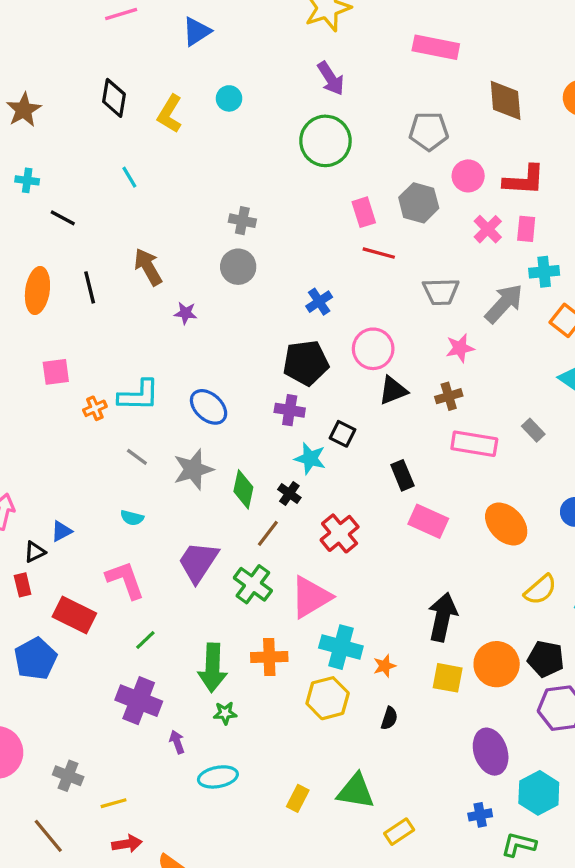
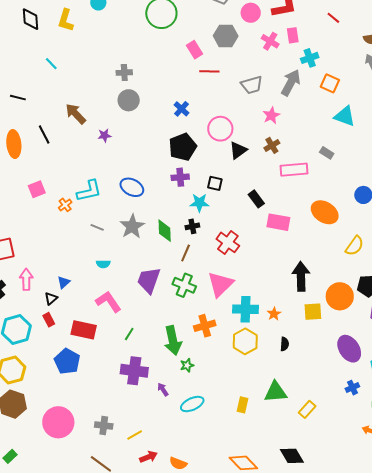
black cross: (289, 494) -> (192, 226), turned -32

